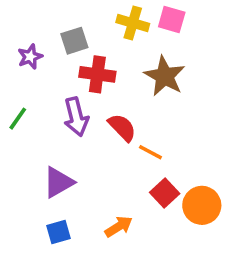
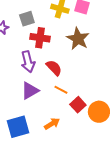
orange line: (150, 152) -> (61, 90), moved
purple triangle: (58, 182) -> (30, 91), moved
blue square: (58, 232) -> (18, 127), size x1.6

